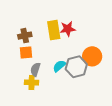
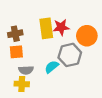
orange circle: (92, 56) -> (87, 36), moved
gray hexagon: (76, 67) -> (70, 55), moved
gray semicircle: (35, 69) -> (26, 70), turned -112

